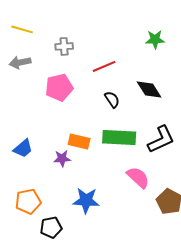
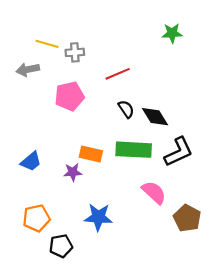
yellow line: (22, 29) -> (47, 44), moved
green star: (155, 39) -> (172, 33), moved
black diamond: (149, 89) -> (155, 117), moved

